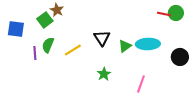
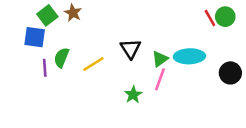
red line: (164, 14) -> (210, 18), turned 48
green square: (45, 20) -> (47, 15), moved
blue square: (16, 29) -> (35, 37), moved
pink line: (141, 84) -> (160, 79), moved

